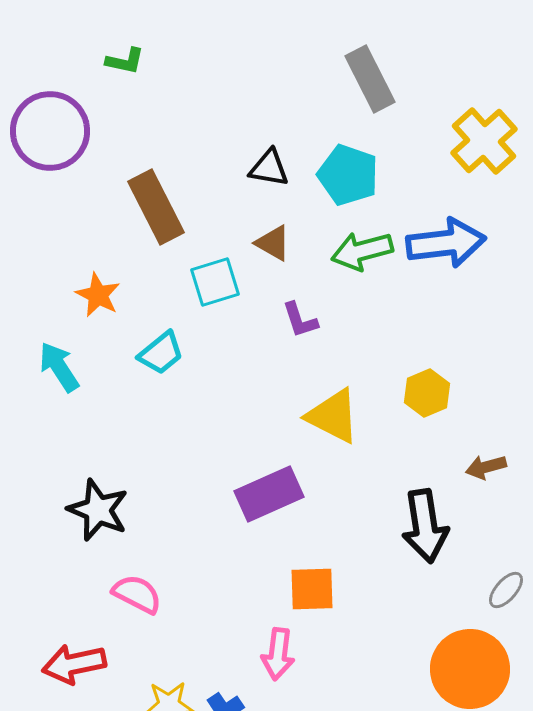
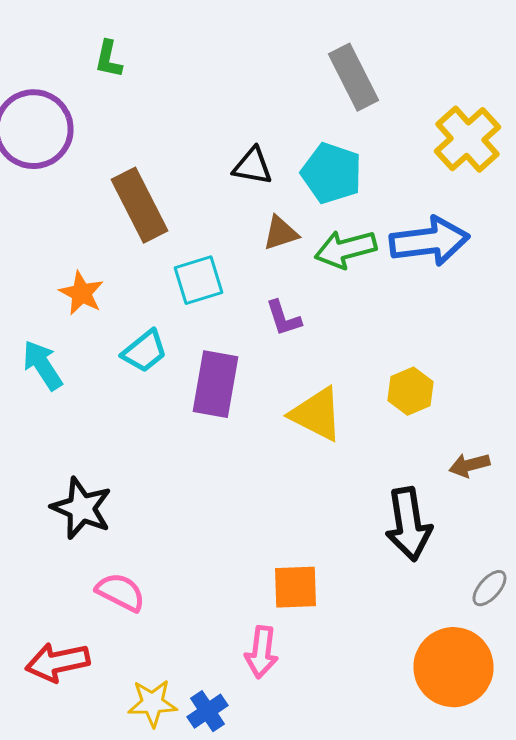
green L-shape: (125, 61) -> (108, 59), turned 90
brown triangle: (273, 243) -> (280, 233), moved, turned -48
purple rectangle: (269, 494) -> (216, 384), moved, turned -56

